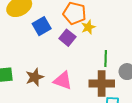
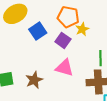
pink triangle: (63, 81) -> (64, 68), moved

